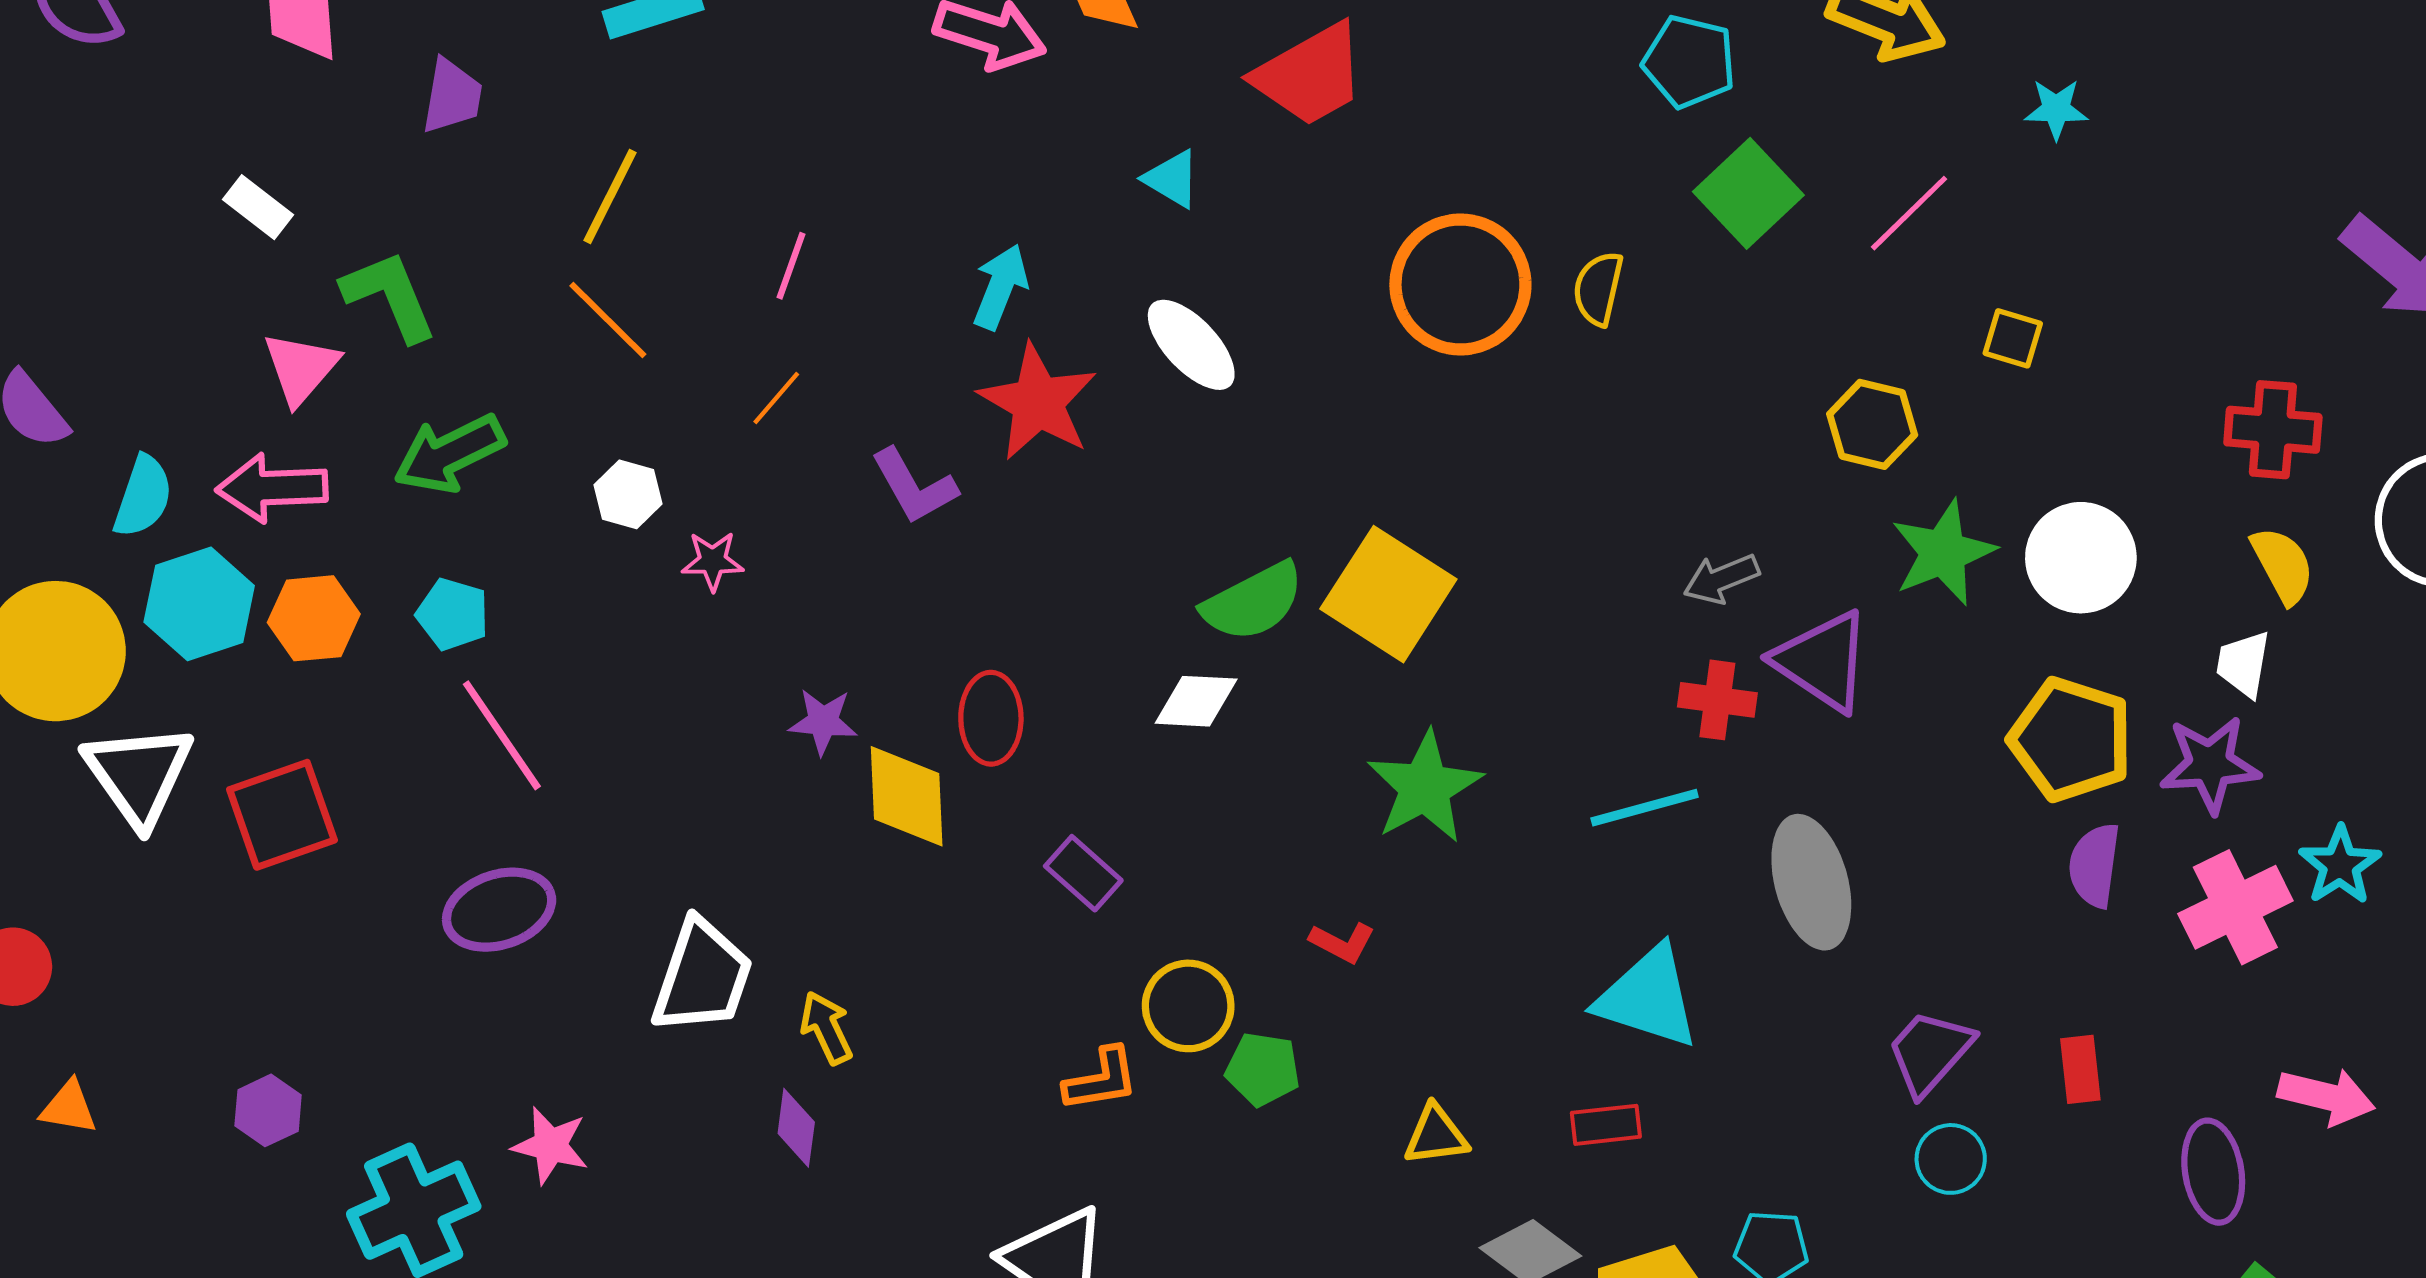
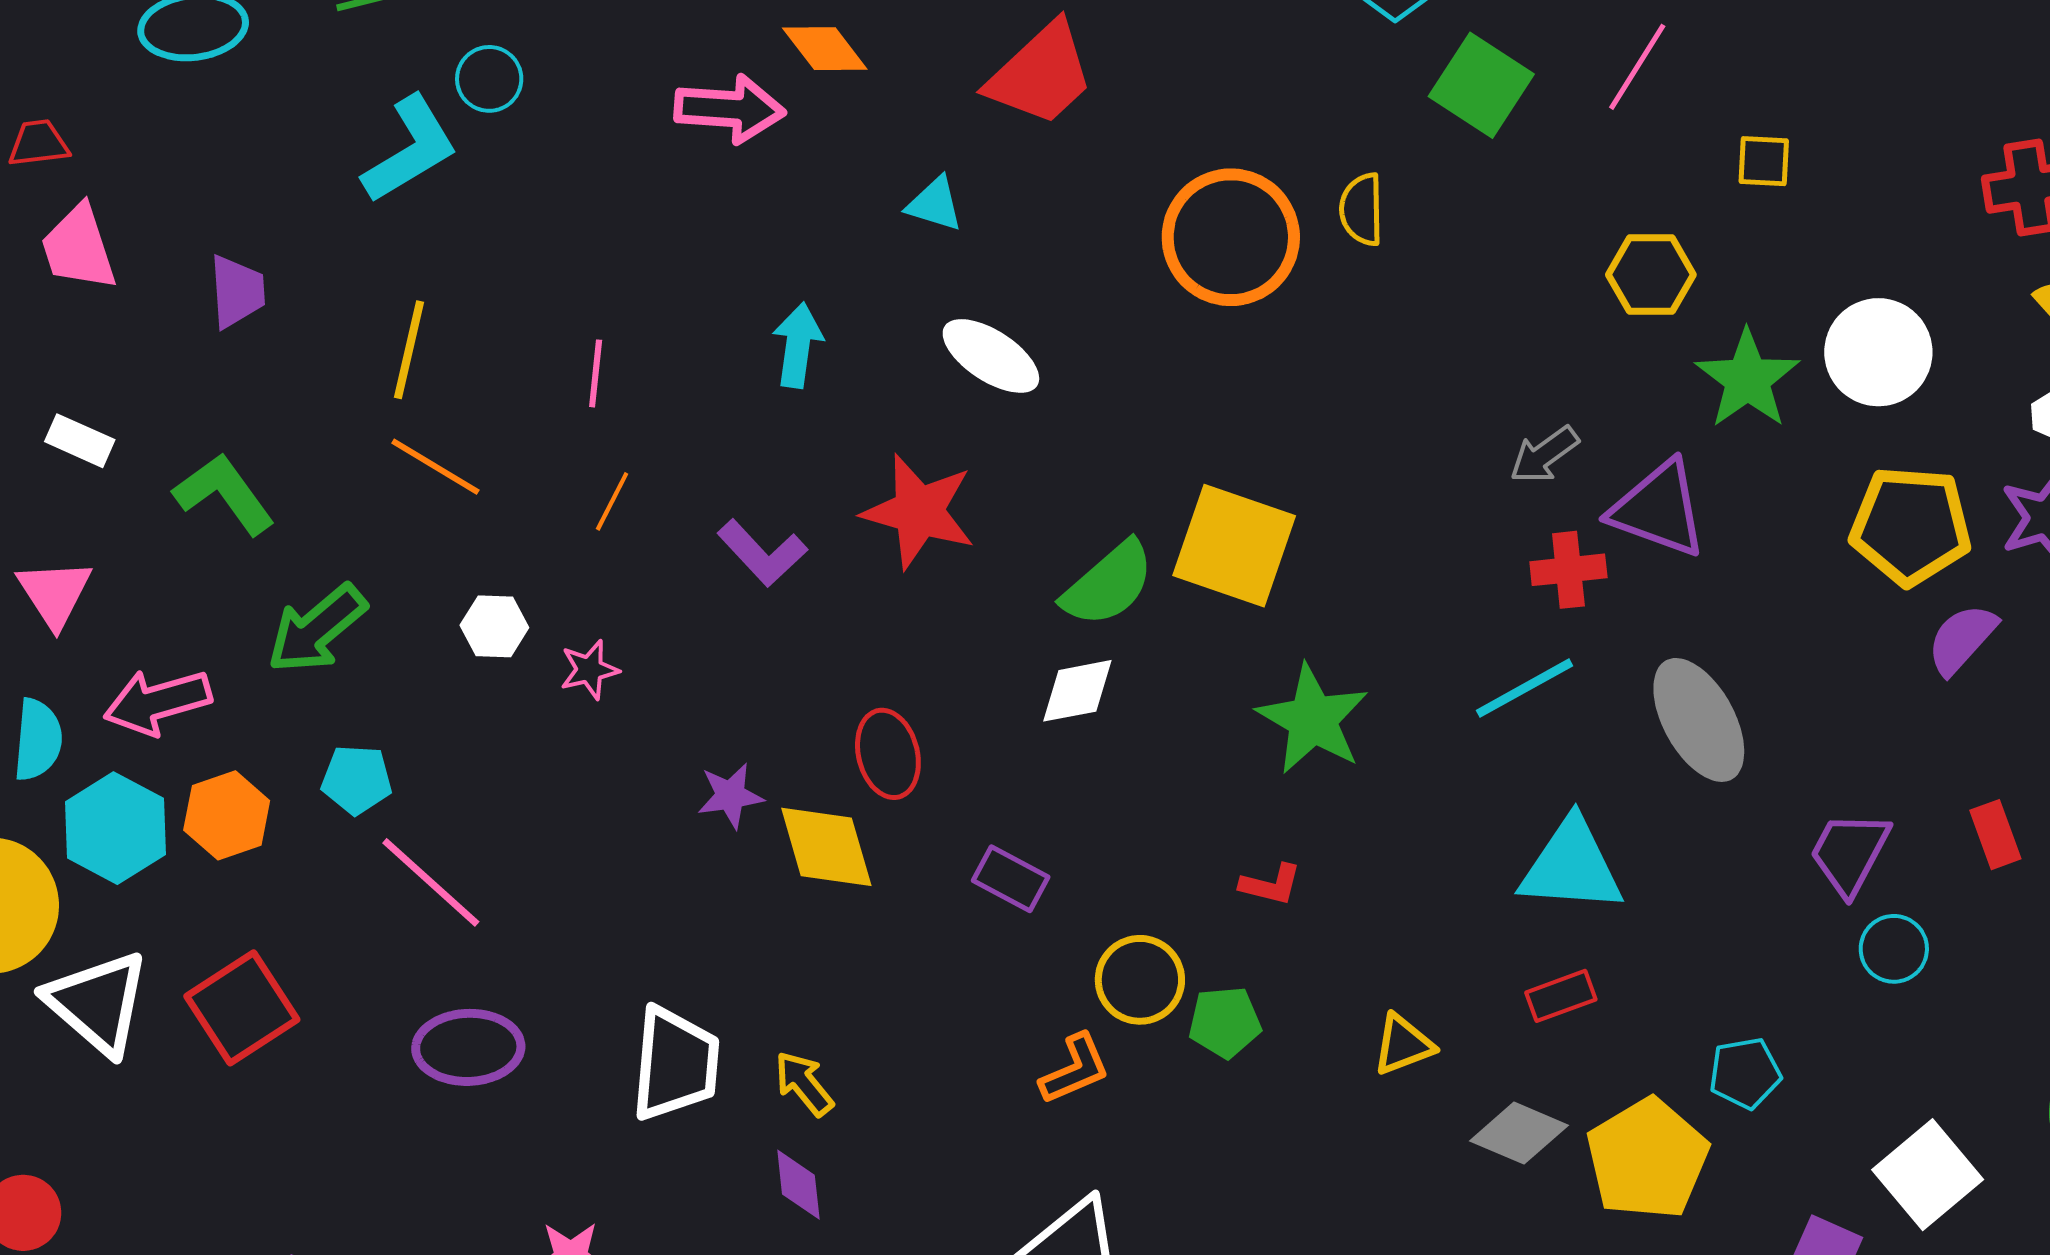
pink triangle: (301, 368) -> (55, 593), moved
red star: (1038, 402) -> (919, 511), moved
purple semicircle: (2094, 865) -> (1962, 639), turned 48
purple ellipse: (499, 910) -> (468, 1047), turned 30

